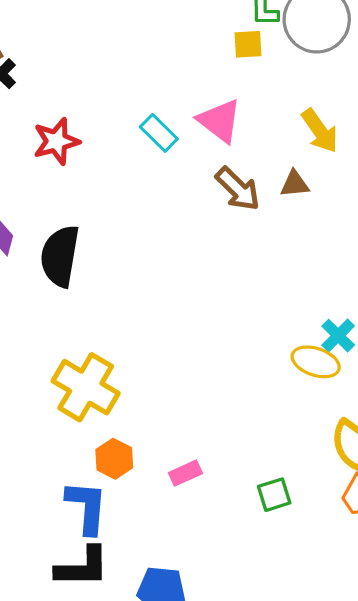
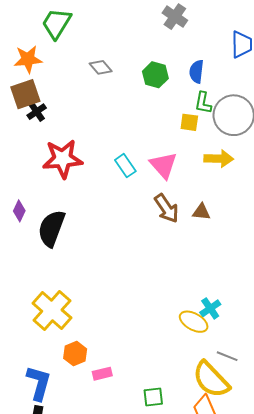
yellow arrow: (320, 131) -> (219, 159), moved, turned -64
red star: (56, 141) -> (63, 159), size x1.4
orange hexagon: (114, 459) -> (75, 354), moved

